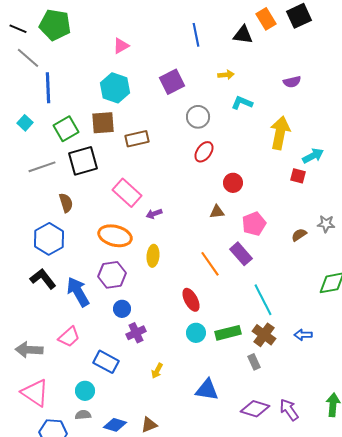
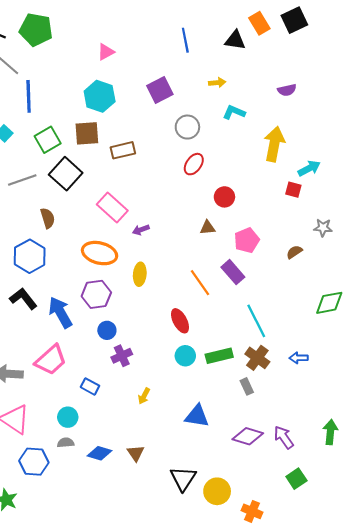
black square: (83, 161) -> (66, 174), turned -32
gray star: (326, 224) -> (323, 228), moved
pink trapezoid: (69, 337) -> (51, 360), size x1.4
blue rectangle: (106, 362) -> (90, 386), size x0.7
brown triangle: (149, 425) -> (136, 453), turned -42

